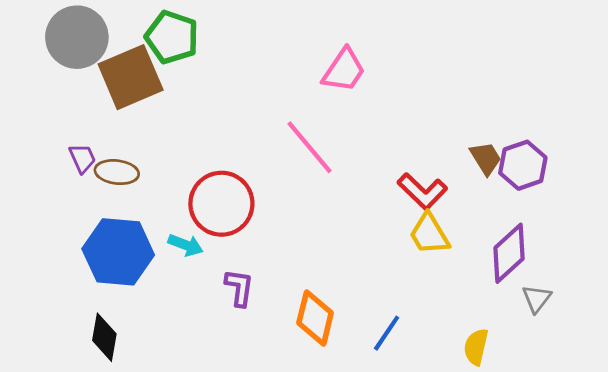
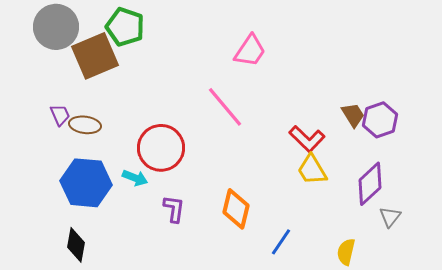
orange diamond: (315, 318) -> (236, 209), moved

